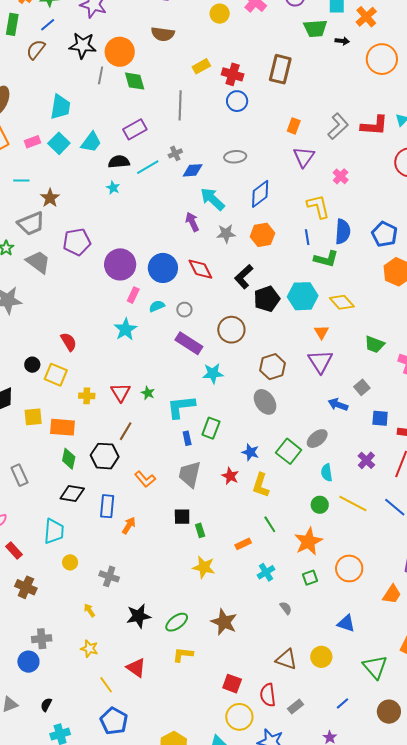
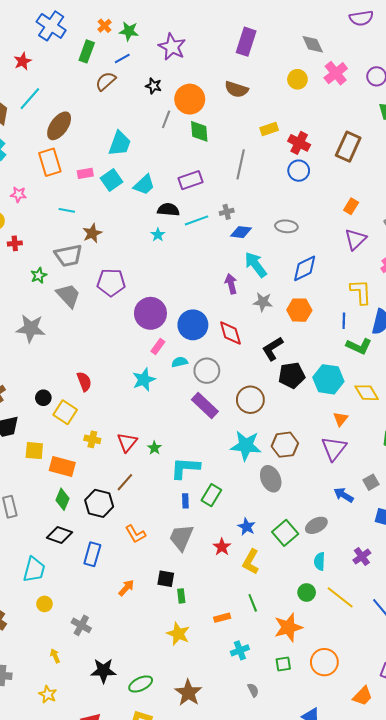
black star: (83, 45) -> (154, 86), size x0.6
gray circle: (184, 310) -> (207, 371), size x1.6
cyan star: (213, 373) -> (246, 446), moved, size x1.4
orange arrow: (129, 526) -> (126, 588), moved

